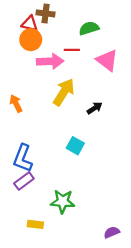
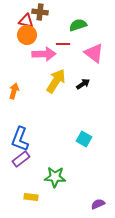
orange arrow: (16, 103) -> (14, 91), turned 42
black arrow: (95, 108) -> (83, 84), moved
cyan square: (75, 146) -> (84, 139), moved

